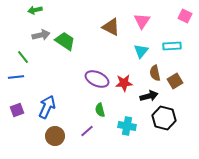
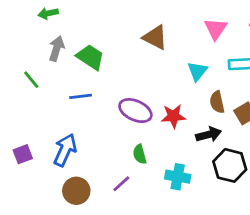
pink triangle: (142, 21) -> (216, 29), moved
gray arrow: (41, 35) -> (57, 49), turned -60
blue line: (16, 77) -> (81, 96), moved

